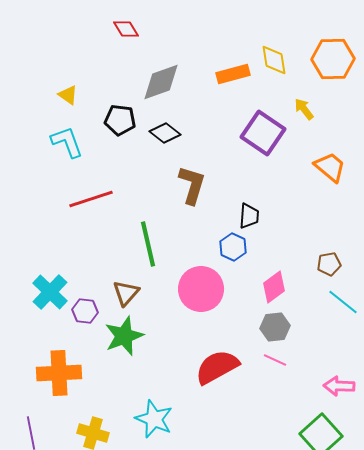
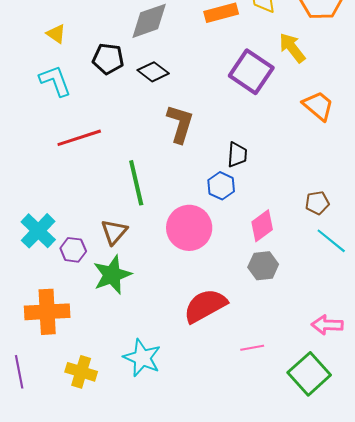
yellow arrow: (304, 109) -> (292, 48), size x1.4
pink line: (275, 360) -> (252, 348), moved, turned -35

